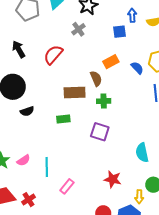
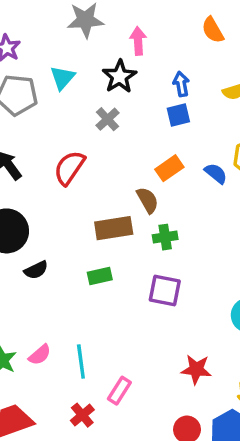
blue arrow: (132, 15) -> (181, 84), moved
red cross: (28, 200) -> (82, 415), moved

